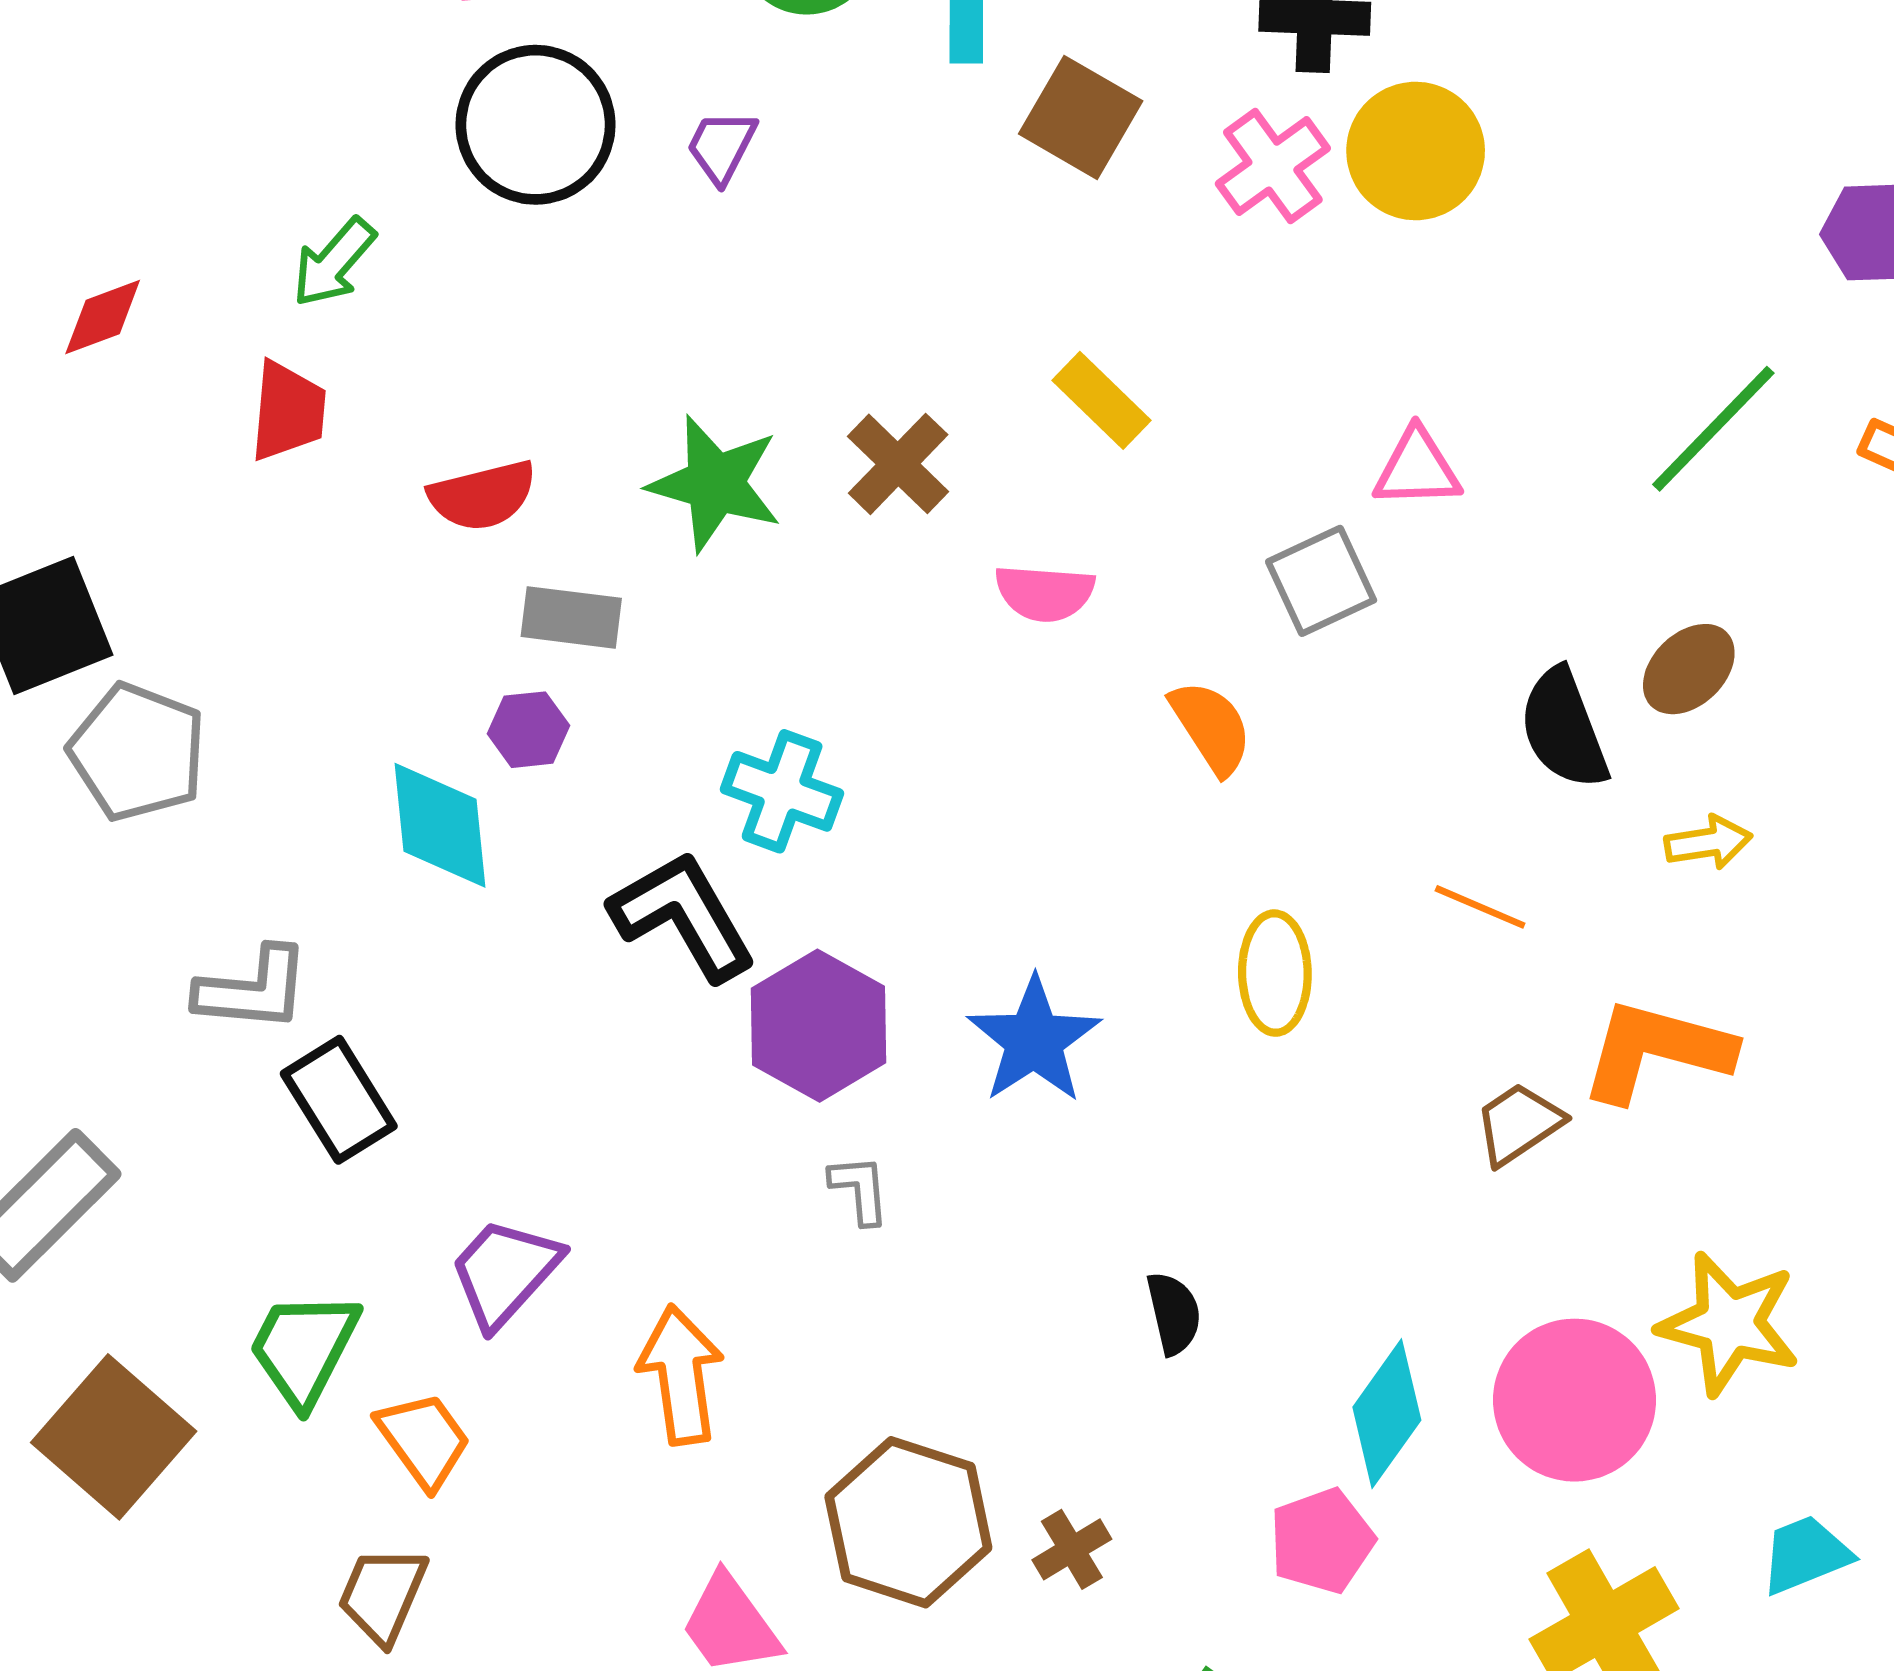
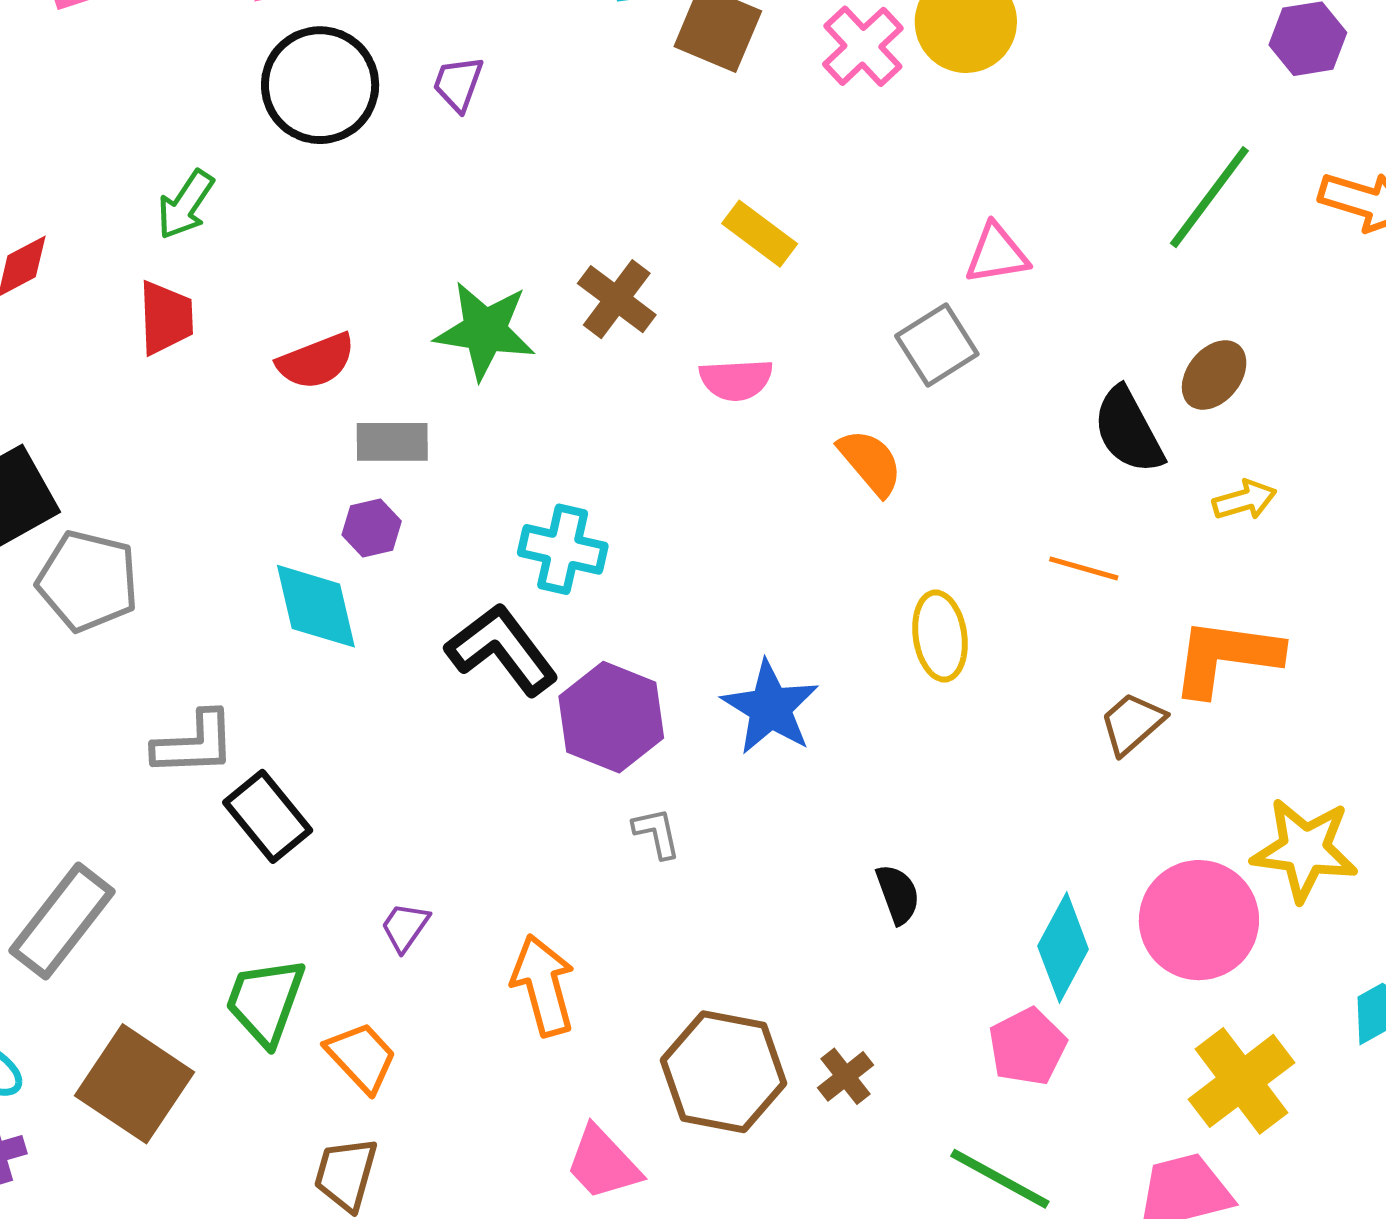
purple trapezoid: (505, 1272) -> (405, 927), size x0.6

